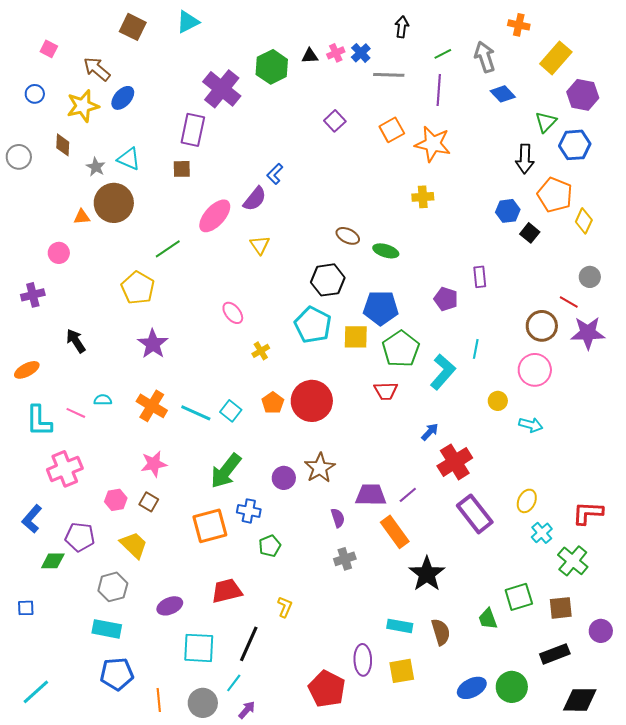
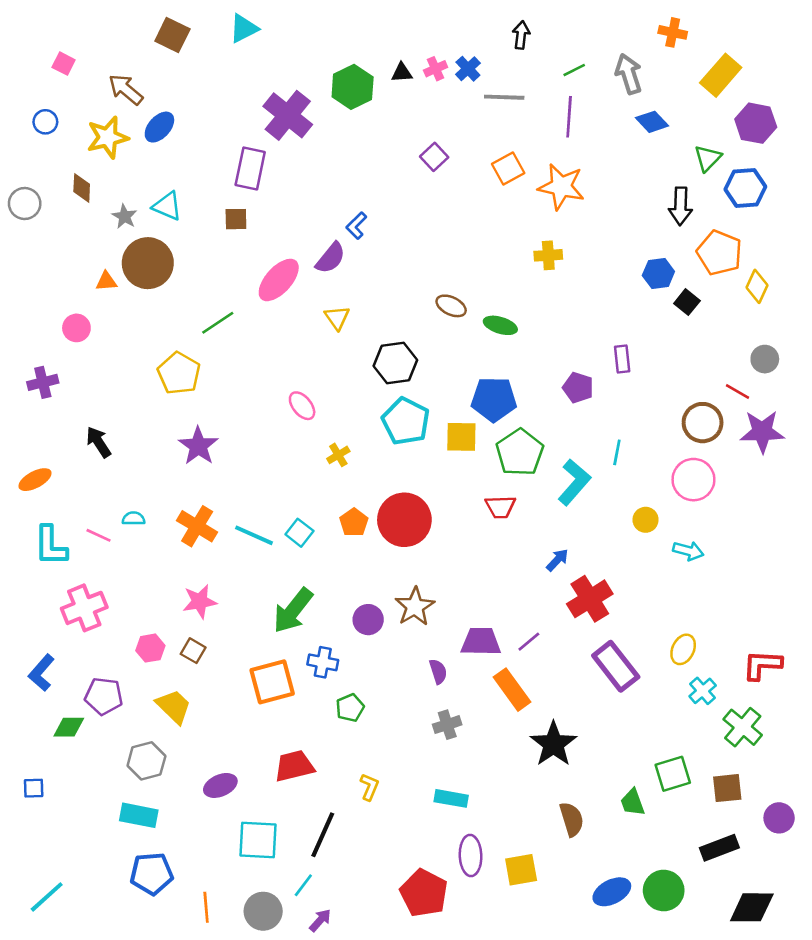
black hexagon: (328, 280) -> (395, 363), moved
cyan rectangle: (400, 626) -> (451, 798), moved

